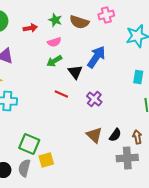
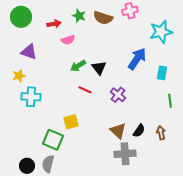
pink semicircle: (54, 42) -> (68, 40), moved
blue arrow: (96, 57) -> (137, 59), moved
green arrow: (54, 61) -> (78, 66), moved
gray cross: (127, 158) -> (125, 154), moved
yellow square: (46, 160) -> (71, 122), moved

